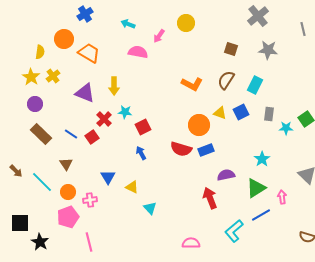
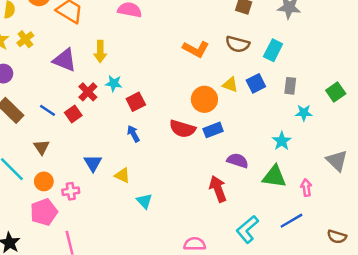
brown semicircle: (226, 80) -> (238, 44), turned -108
cyan star: (286, 128) -> (304, 113), moved
purple semicircle: (226, 175) -> (238, 161), turned 30
green triangle: (256, 188) -> (274, 177), turned 40
blue line: (261, 215) -> (291, 221), moved

